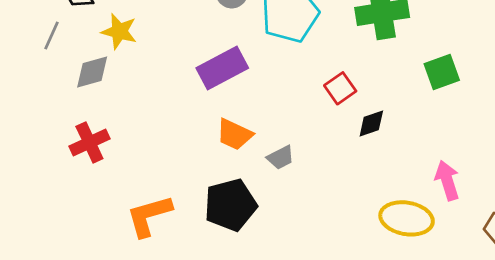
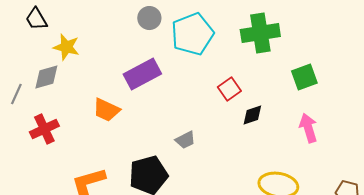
gray line: (51, 35) -> (16, 94), moved
orange trapezoid: (234, 134) -> (106, 110), moved
pink arrow: (447, 180) -> (308, 128), moved

